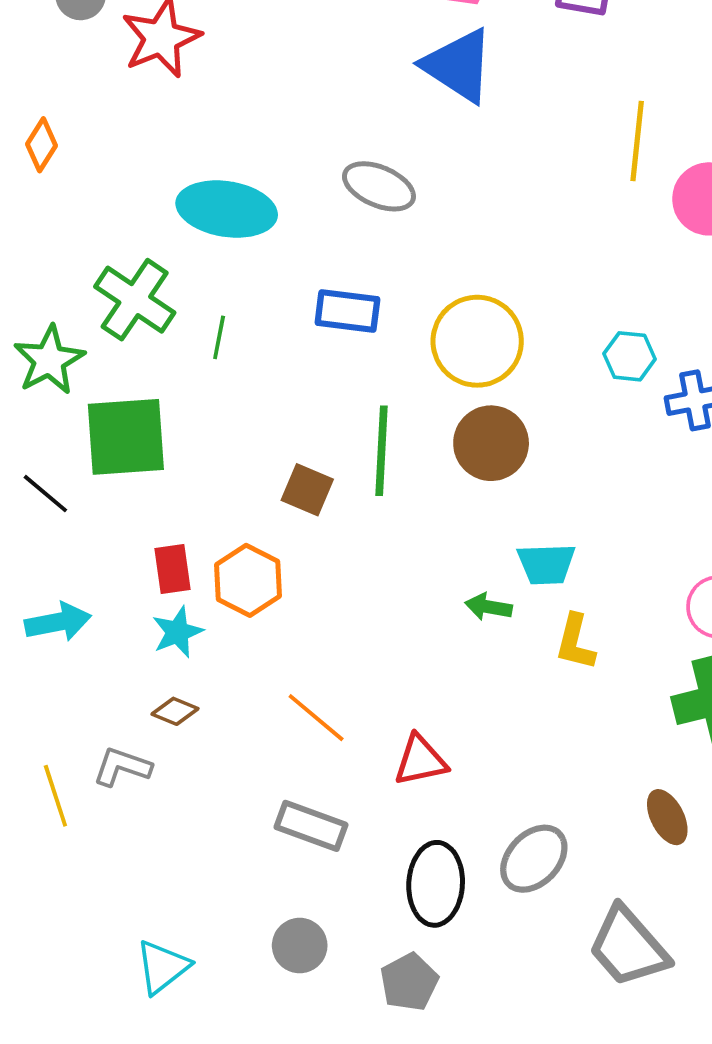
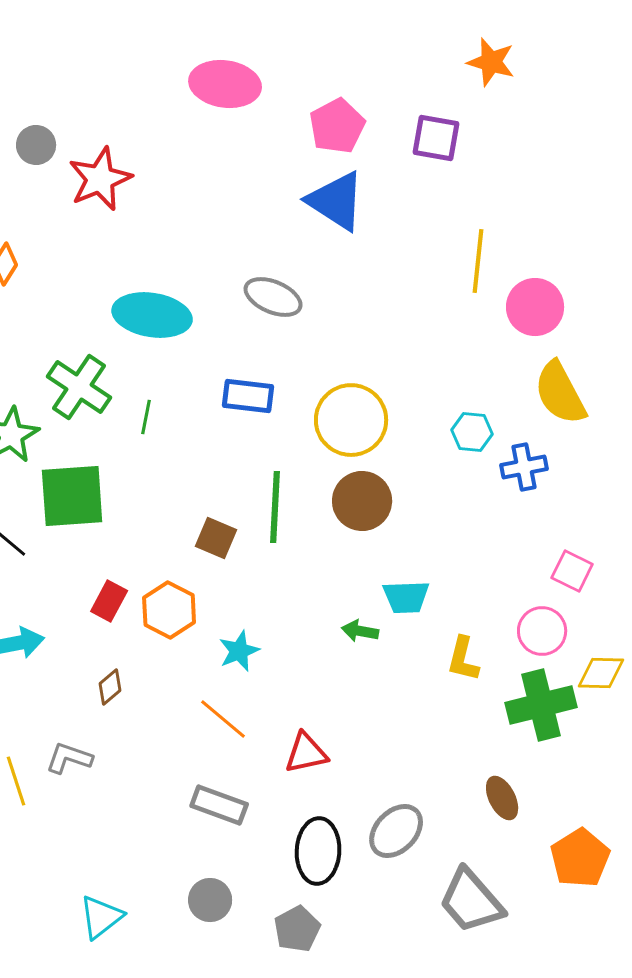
red rectangle: (172, 569) -> (109, 601), turned 36
cyan star: (178, 632) -> (239, 651), moved
yellow L-shape: (575, 642) -> (463, 659), moved
brown diamond: (175, 711) -> (110, 687), moved, turned -63

